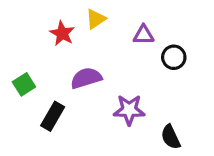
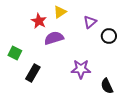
purple triangle: (143, 35) -> (90, 22), turned -40
purple semicircle: (86, 78) -> (54, 38), moved
green square: (24, 84) -> (15, 53), turned -32

